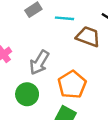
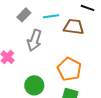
gray arrow: (39, 62) -> (34, 40), moved

